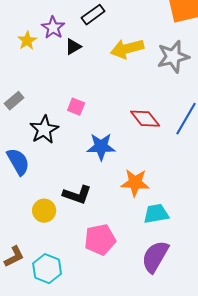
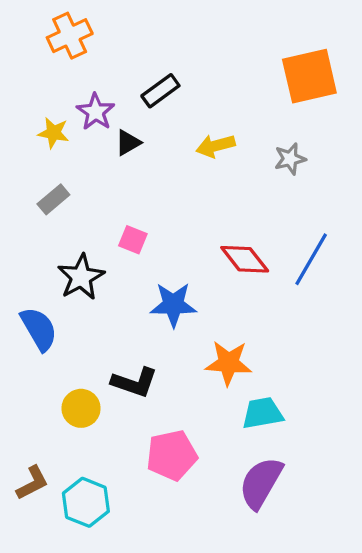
yellow star: (27, 41) -> (53, 133), turned -30
yellow arrow: (127, 49) -> (215, 146), size x0.7
gray star: (173, 57) -> (290, 159), size x0.6
gray rectangle: (14, 101) -> (53, 199), moved

